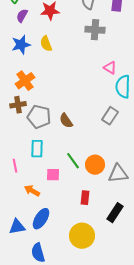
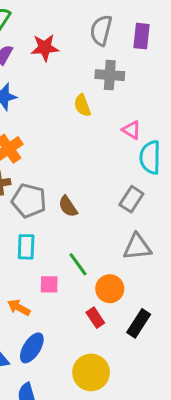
yellow semicircle: (46, 44) -> (82, 105), moved
orange circle: (95, 165) -> (110, 289), moved
gray triangle: (118, 174) -> (137, 247), moved
red rectangle: (85, 198) -> (95, 318), turned -40
black rectangle: (115, 213) -> (139, 323), moved

